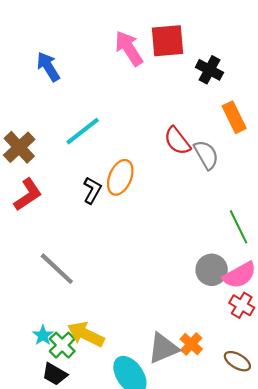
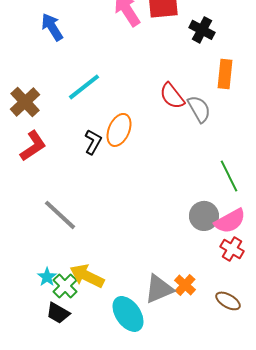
orange rectangle: (234, 117) -> (225, 74), turned 32

